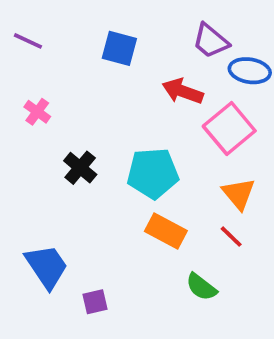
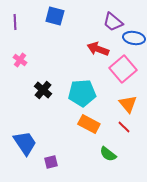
purple line: (28, 41) -> (15, 22), turned 63
blue square: (119, 48) -> (55, 16), moved

